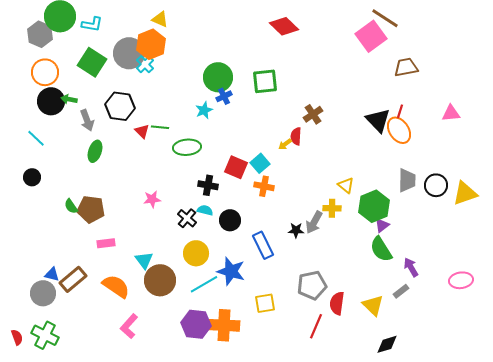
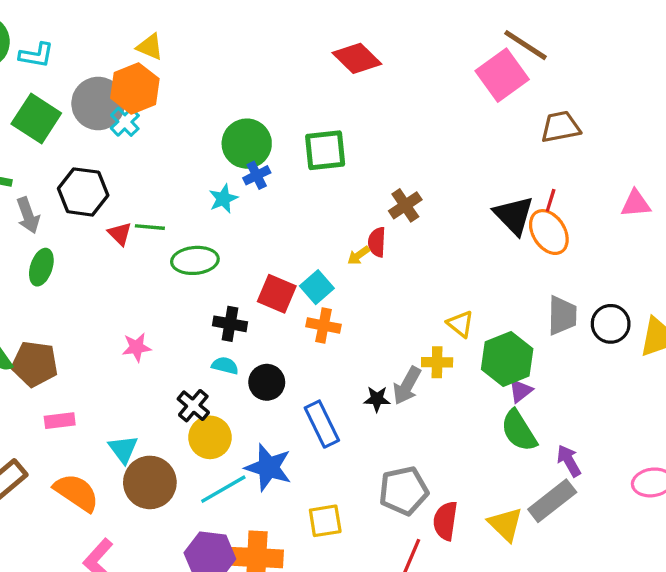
black cross: (187, 218) -> (193, 406), moved
gray rectangle: (401, 291) -> (552, 501), size x1.8

